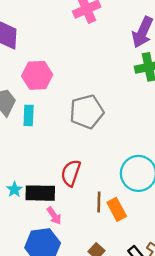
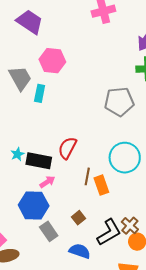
gray pentagon: (87, 112) -> (119, 102), moved
pink arrow: (54, 216) -> (47, 182), turned -98

